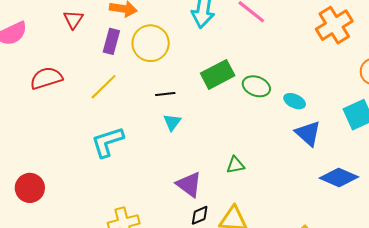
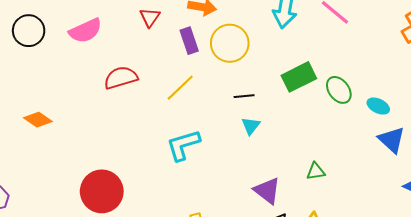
purple rectangle: (111, 41) -> (189, 41), turned -35
green ellipse: (256, 86) -> (339, 90), turned 32
red circle: (30, 188) -> (102, 191), size x1.4

